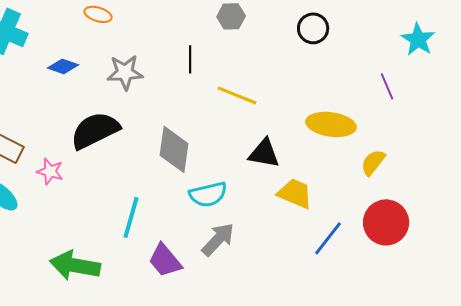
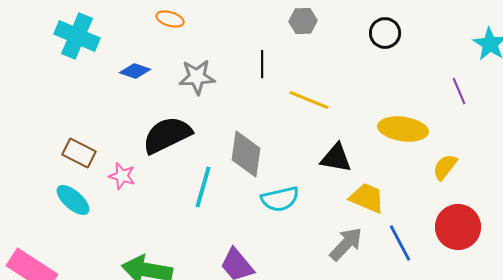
cyan line: (131, 217) -> (203, 187), moved
blue line: (328, 238) -> (400, 243), turned -66
gray arrow: (218, 239) -> (346, 244), moved

